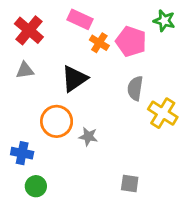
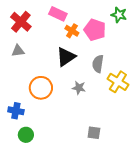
black triangle: (74, 79) -> (66, 57), moved
gray star: (88, 137) -> (79, 88), moved

